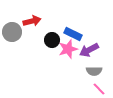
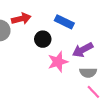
blue rectangle: (73, 34) -> (64, 22), moved
pink star: (68, 49) -> (58, 62), moved

